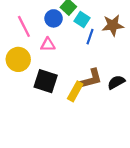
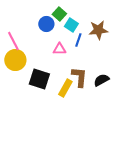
pink line: (24, 26) -> (13, 41), moved
pink triangle: (48, 45) -> (59, 49), moved
brown L-shape: (91, 79) -> (79, 77), turned -70

